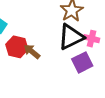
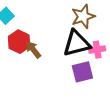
pink cross: (92, 39) -> (97, 50), turned -35

